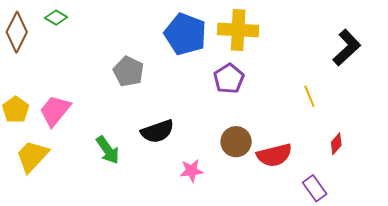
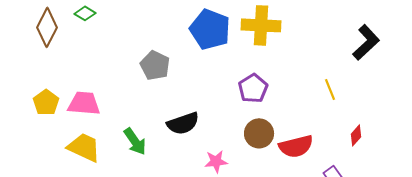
purple pentagon: (229, 79) -> (253, 88), moved
pink trapezoid: (55, 111) -> (84, 103), turned 56
yellow trapezoid: (32, 156) -> (84, 147), moved, turned 72

